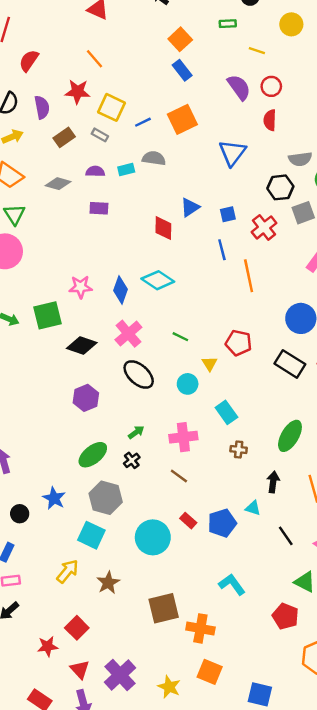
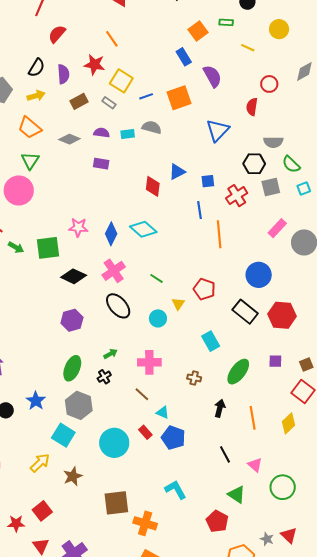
orange square: (180, 39) -> (198, 31), moved
red circle: (271, 86) -> (269, 84), moved
purple semicircle: (239, 87) -> (212, 76), moved
cyan rectangle: (226, 412) -> (211, 341), moved
green ellipse: (93, 455) -> (72, 368), turned -35
cyan triangle: (253, 508) -> (163, 413), moved
blue pentagon: (222, 523) -> (173, 438), turned 30

